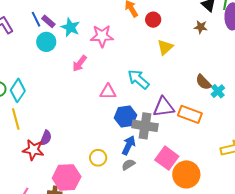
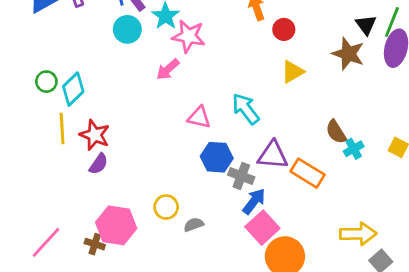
brown star: (201, 27) -> (348, 54), size x1.6
pink star: (102, 36) -> (189, 36), moved
gray cross: (145, 126) -> (241, 176), size x0.7
blue arrow: (129, 145) -> (254, 201), moved
red star: (33, 150) -> (95, 135), moved
gray semicircle: (128, 165) -> (194, 225), moved

